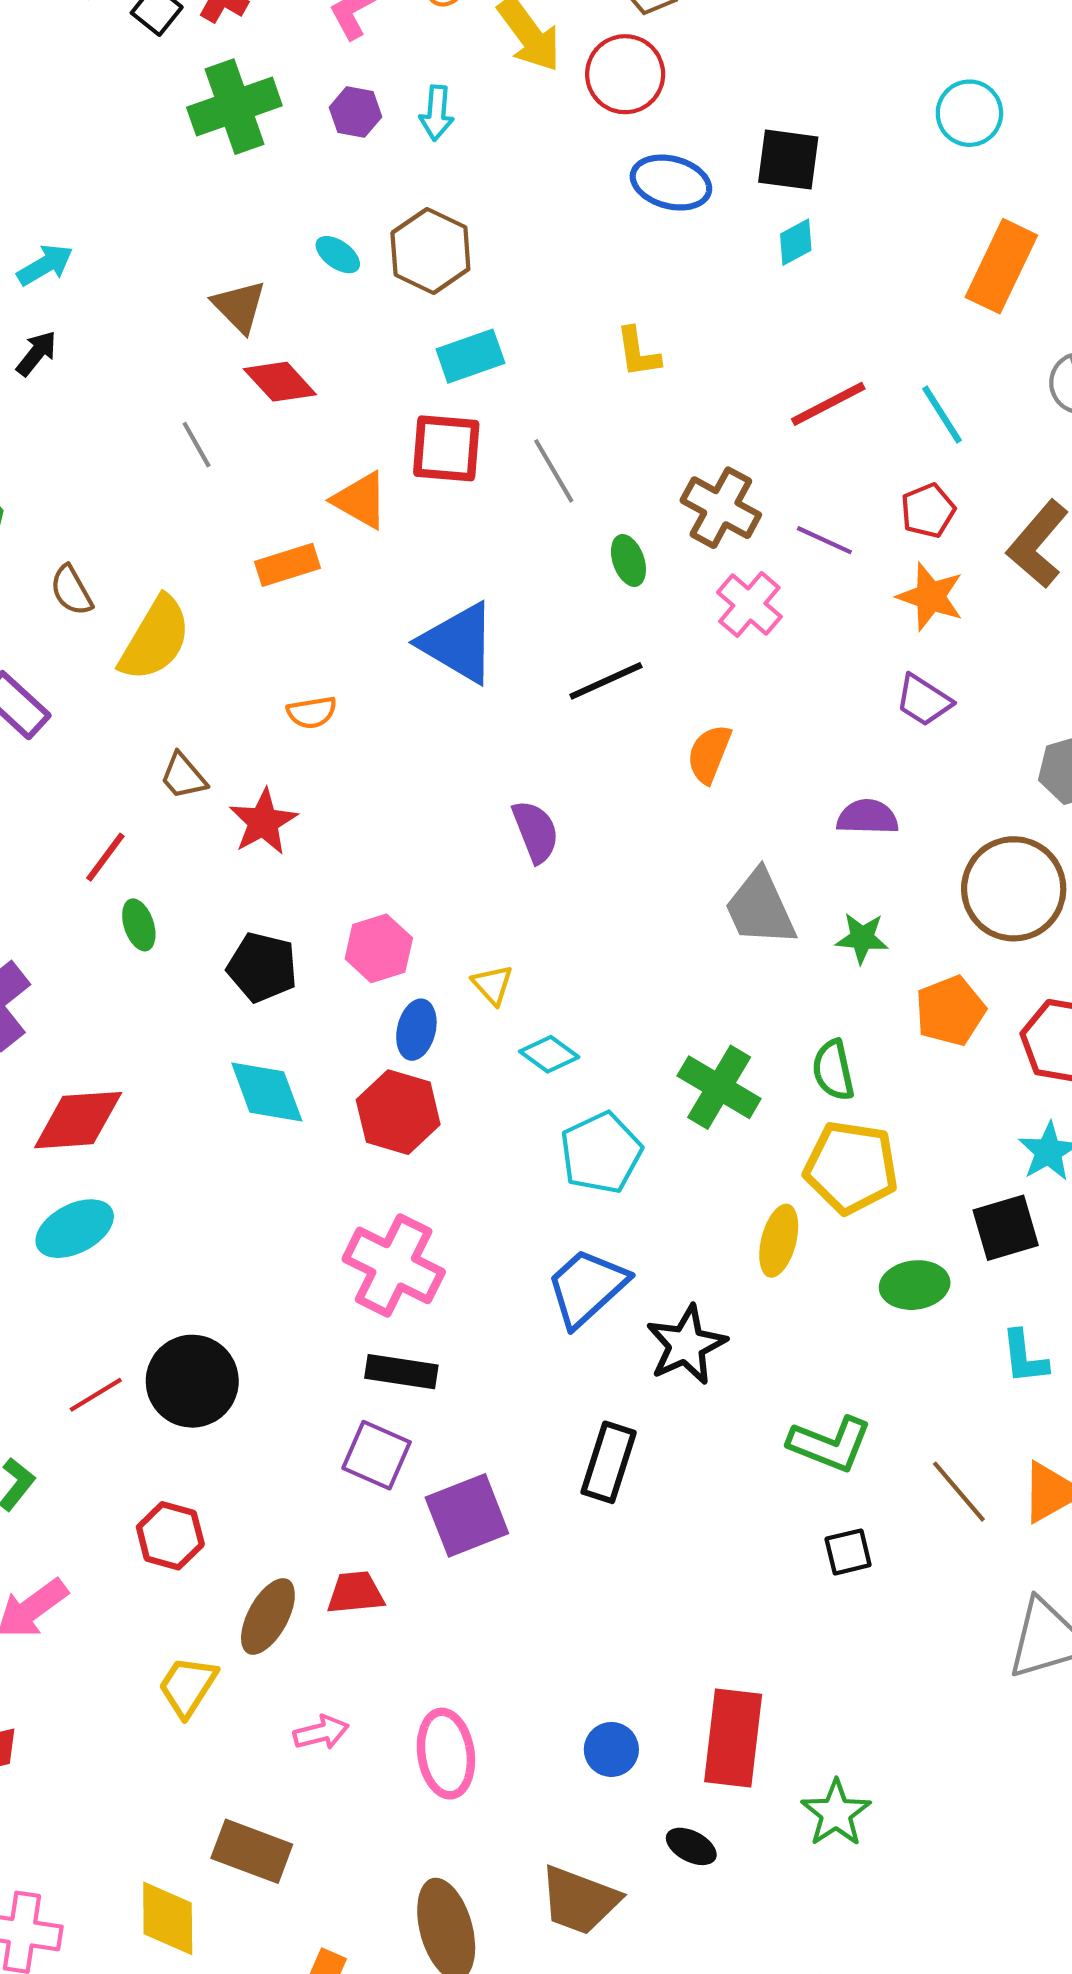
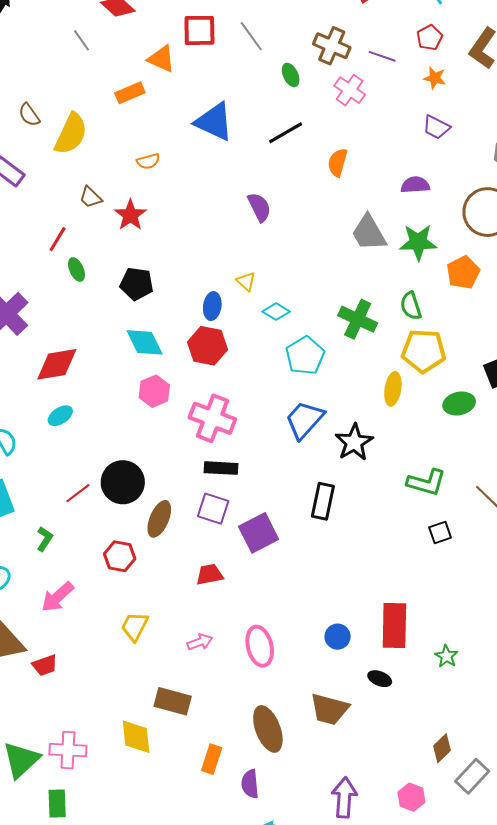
orange star: (930, 597) -> (435, 78), size x0.7
green star: (862, 938) -> (418, 242), size x1.5
pink hexagon: (379, 948) -> (154, 391), moved
cyan ellipse: (75, 1229) -> (60, 416), size x0.7
brown ellipse: (268, 1616) -> (159, 519), moved
green star: (836, 1813) -> (446, 656), size x0.7

